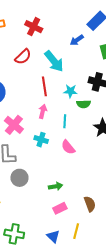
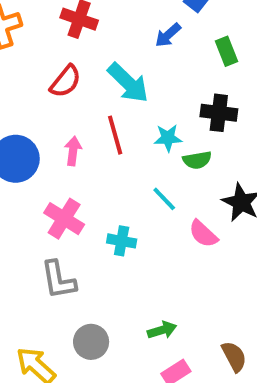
pink arrow: (43, 111) -> (73, 151), moved
cyan line: (65, 121) -> (164, 199), turned -40
pink semicircle: (68, 147) -> (203, 234), moved
gray circle: (19, 178) -> (91, 342), moved

